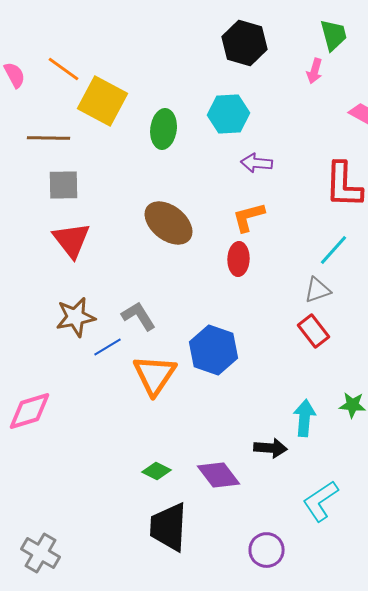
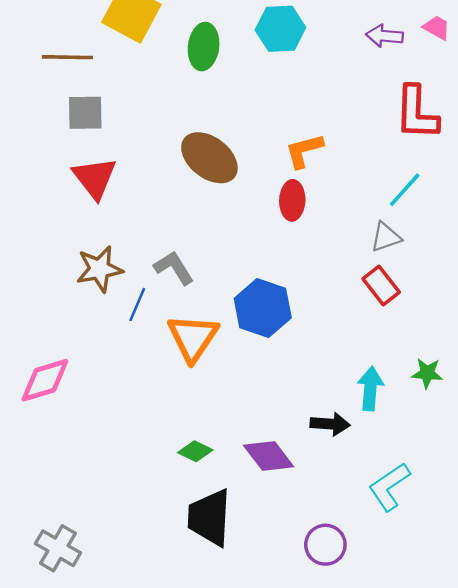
purple arrow: (257, 163) -> (385, 36), moved
blue line: (108, 347) -> (137, 304), turned -36

